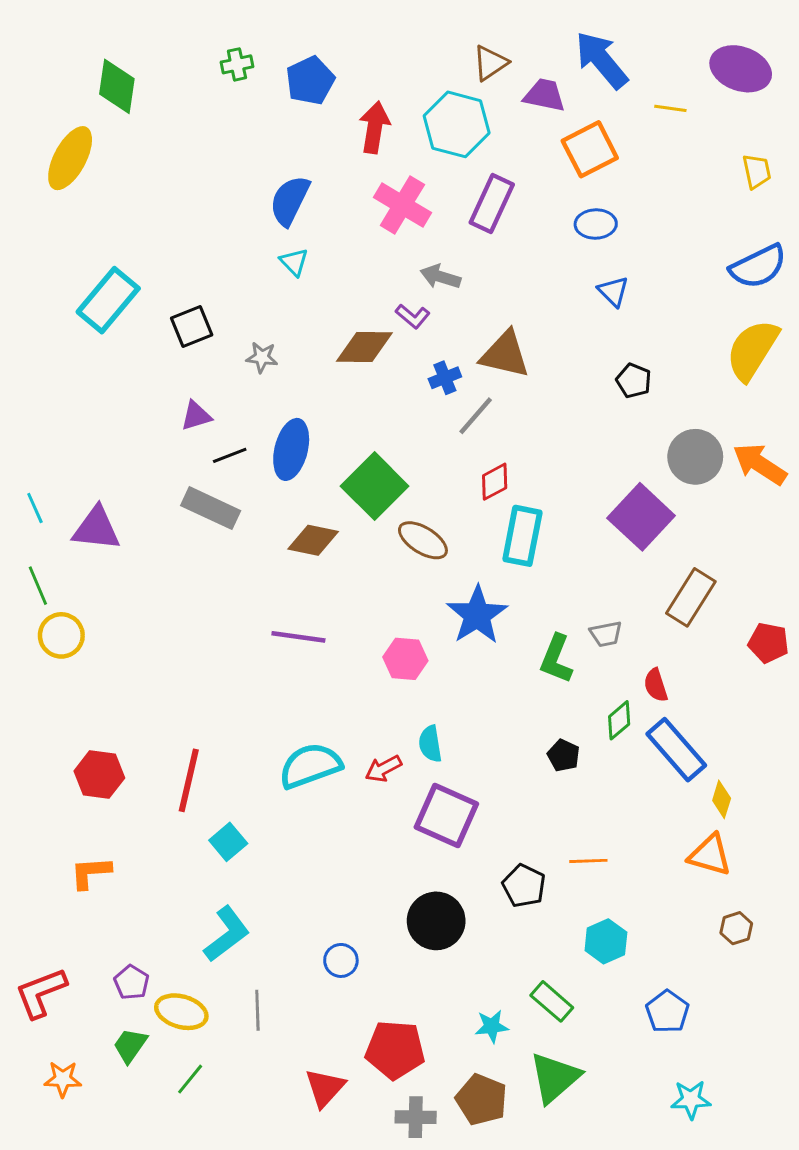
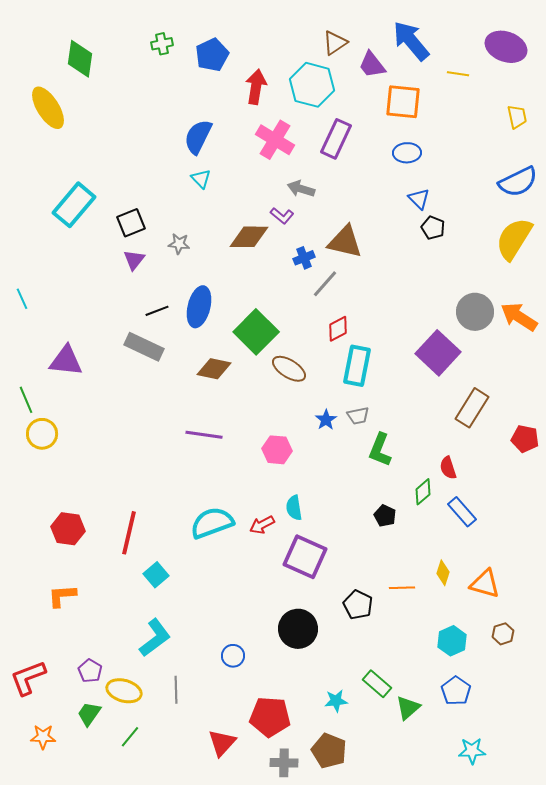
purple trapezoid: (544, 95) -> (372, 65), turned -140
orange square: (590, 149) -> (403, 102), turned 33
yellow ellipse: (70, 158) -> (48, 108), turned -60
black pentagon: (634, 381) -> (433, 228), moved
purple triangle: (196, 416) -> (134, 260), moved, turned -35
cyan line: (35, 508) -> (22, 299), moved
blue star: (477, 615) -> (326, 420), size x0.5
gray trapezoid: (606, 634) -> (358, 416), moved
blue rectangle: (676, 750) -> (462, 512), size x0.7
yellow diamond: (722, 799) -> (443, 573), moved
cyan hexagon: (606, 941) -> (452, 641), moved
green triangle: (555, 1078) -> (408, 708), moved, size x0.7

